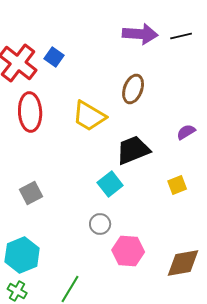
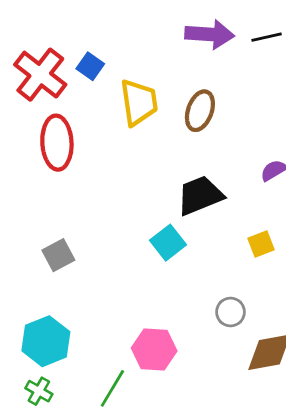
yellow trapezoid: (89, 116) -> (139, 102), moved, turned -129
gray circle: (100, 224) -> (230, 312), moved
pink hexagon: (128, 251) -> (154, 349), moved

